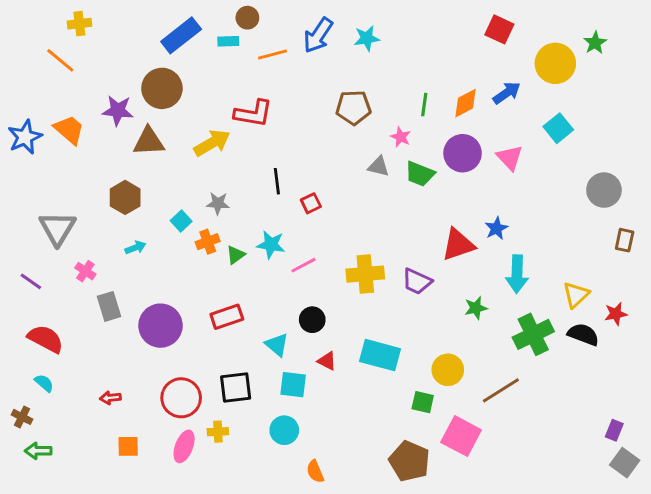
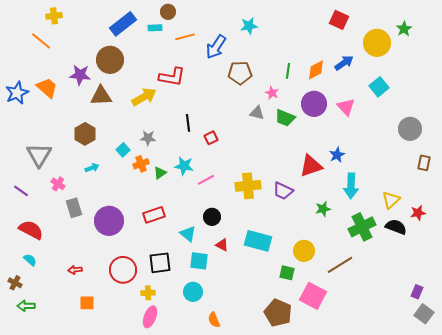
blue arrow: (318, 35) -> (216, 47), moved
pink ellipse: (184, 446) -> (150, 317), moved

